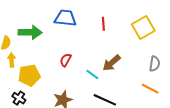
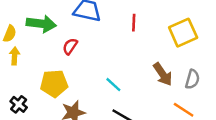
red semicircle: (66, 60) -> (70, 46), moved
brown arrow: (112, 63) -> (163, 74), moved, turned -90
yellow pentagon: (29, 75) -> (54, 83), moved

